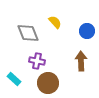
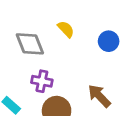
brown arrow: (81, 61) -> (99, 96), moved, turned -42

